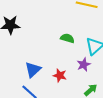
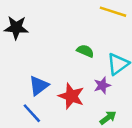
red star: (60, 75) -> (71, 96), size x1.5

